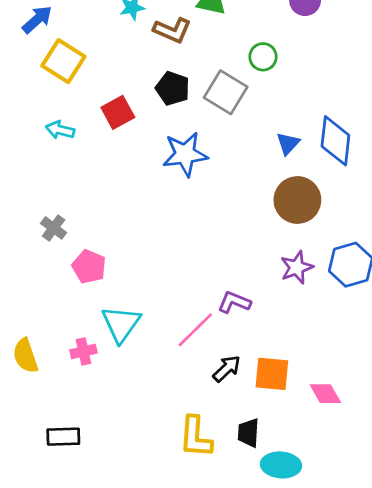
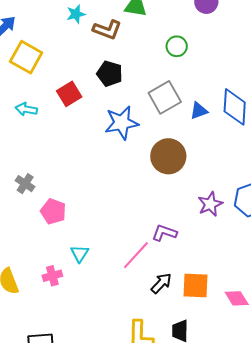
gray square: (226, 92) -> (165, 97), moved, turned 32
blue triangle: (288, 143) -> (199, 111), turned 30
brown circle: (297, 200) -> (168, 156), moved
cyan triangle: (121, 324) -> (80, 254), size x0.6

